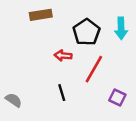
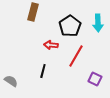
brown rectangle: (41, 15) -> (33, 12), turned -66
black line: (62, 93) -> (43, 71), moved, turned 32

